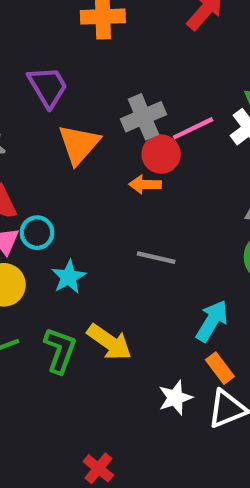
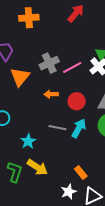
red circle: (161, 154) -> (77, 101), moved
cyan star: (69, 277) -> (28, 141), moved
cyan arrow: (212, 321) -> (79, 128), moved
orange rectangle: (220, 368) -> (81, 173), moved

